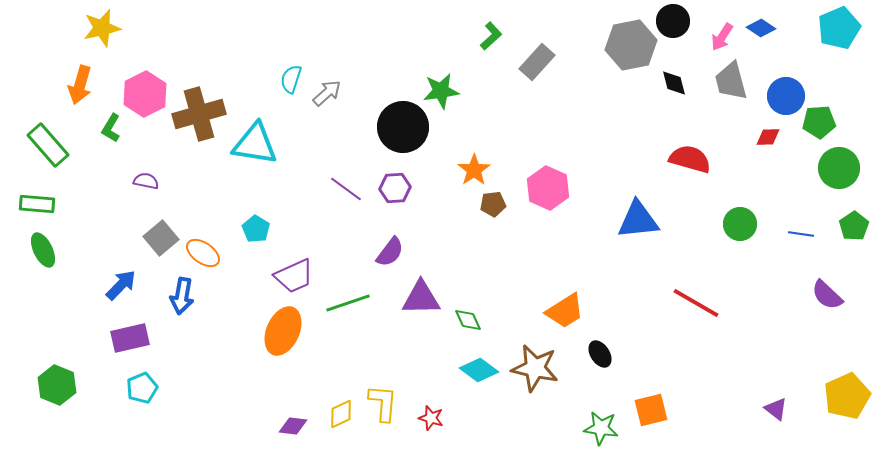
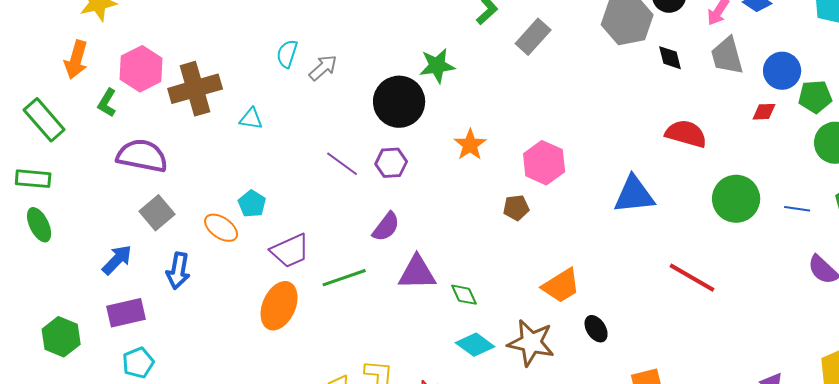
cyan triangle: (255, 144) -> (251, 119), size x0.5
purple semicircle: (146, 181) -> (142, 156), size x2.0
brown pentagon: (493, 204) -> (516, 208), moved
green circle: (740, 224) -> (736, 199), size x1.4
orange ellipse: (203, 253) -> (221, 228), moved
green hexagon: (57, 385) -> (61, 337), moved

